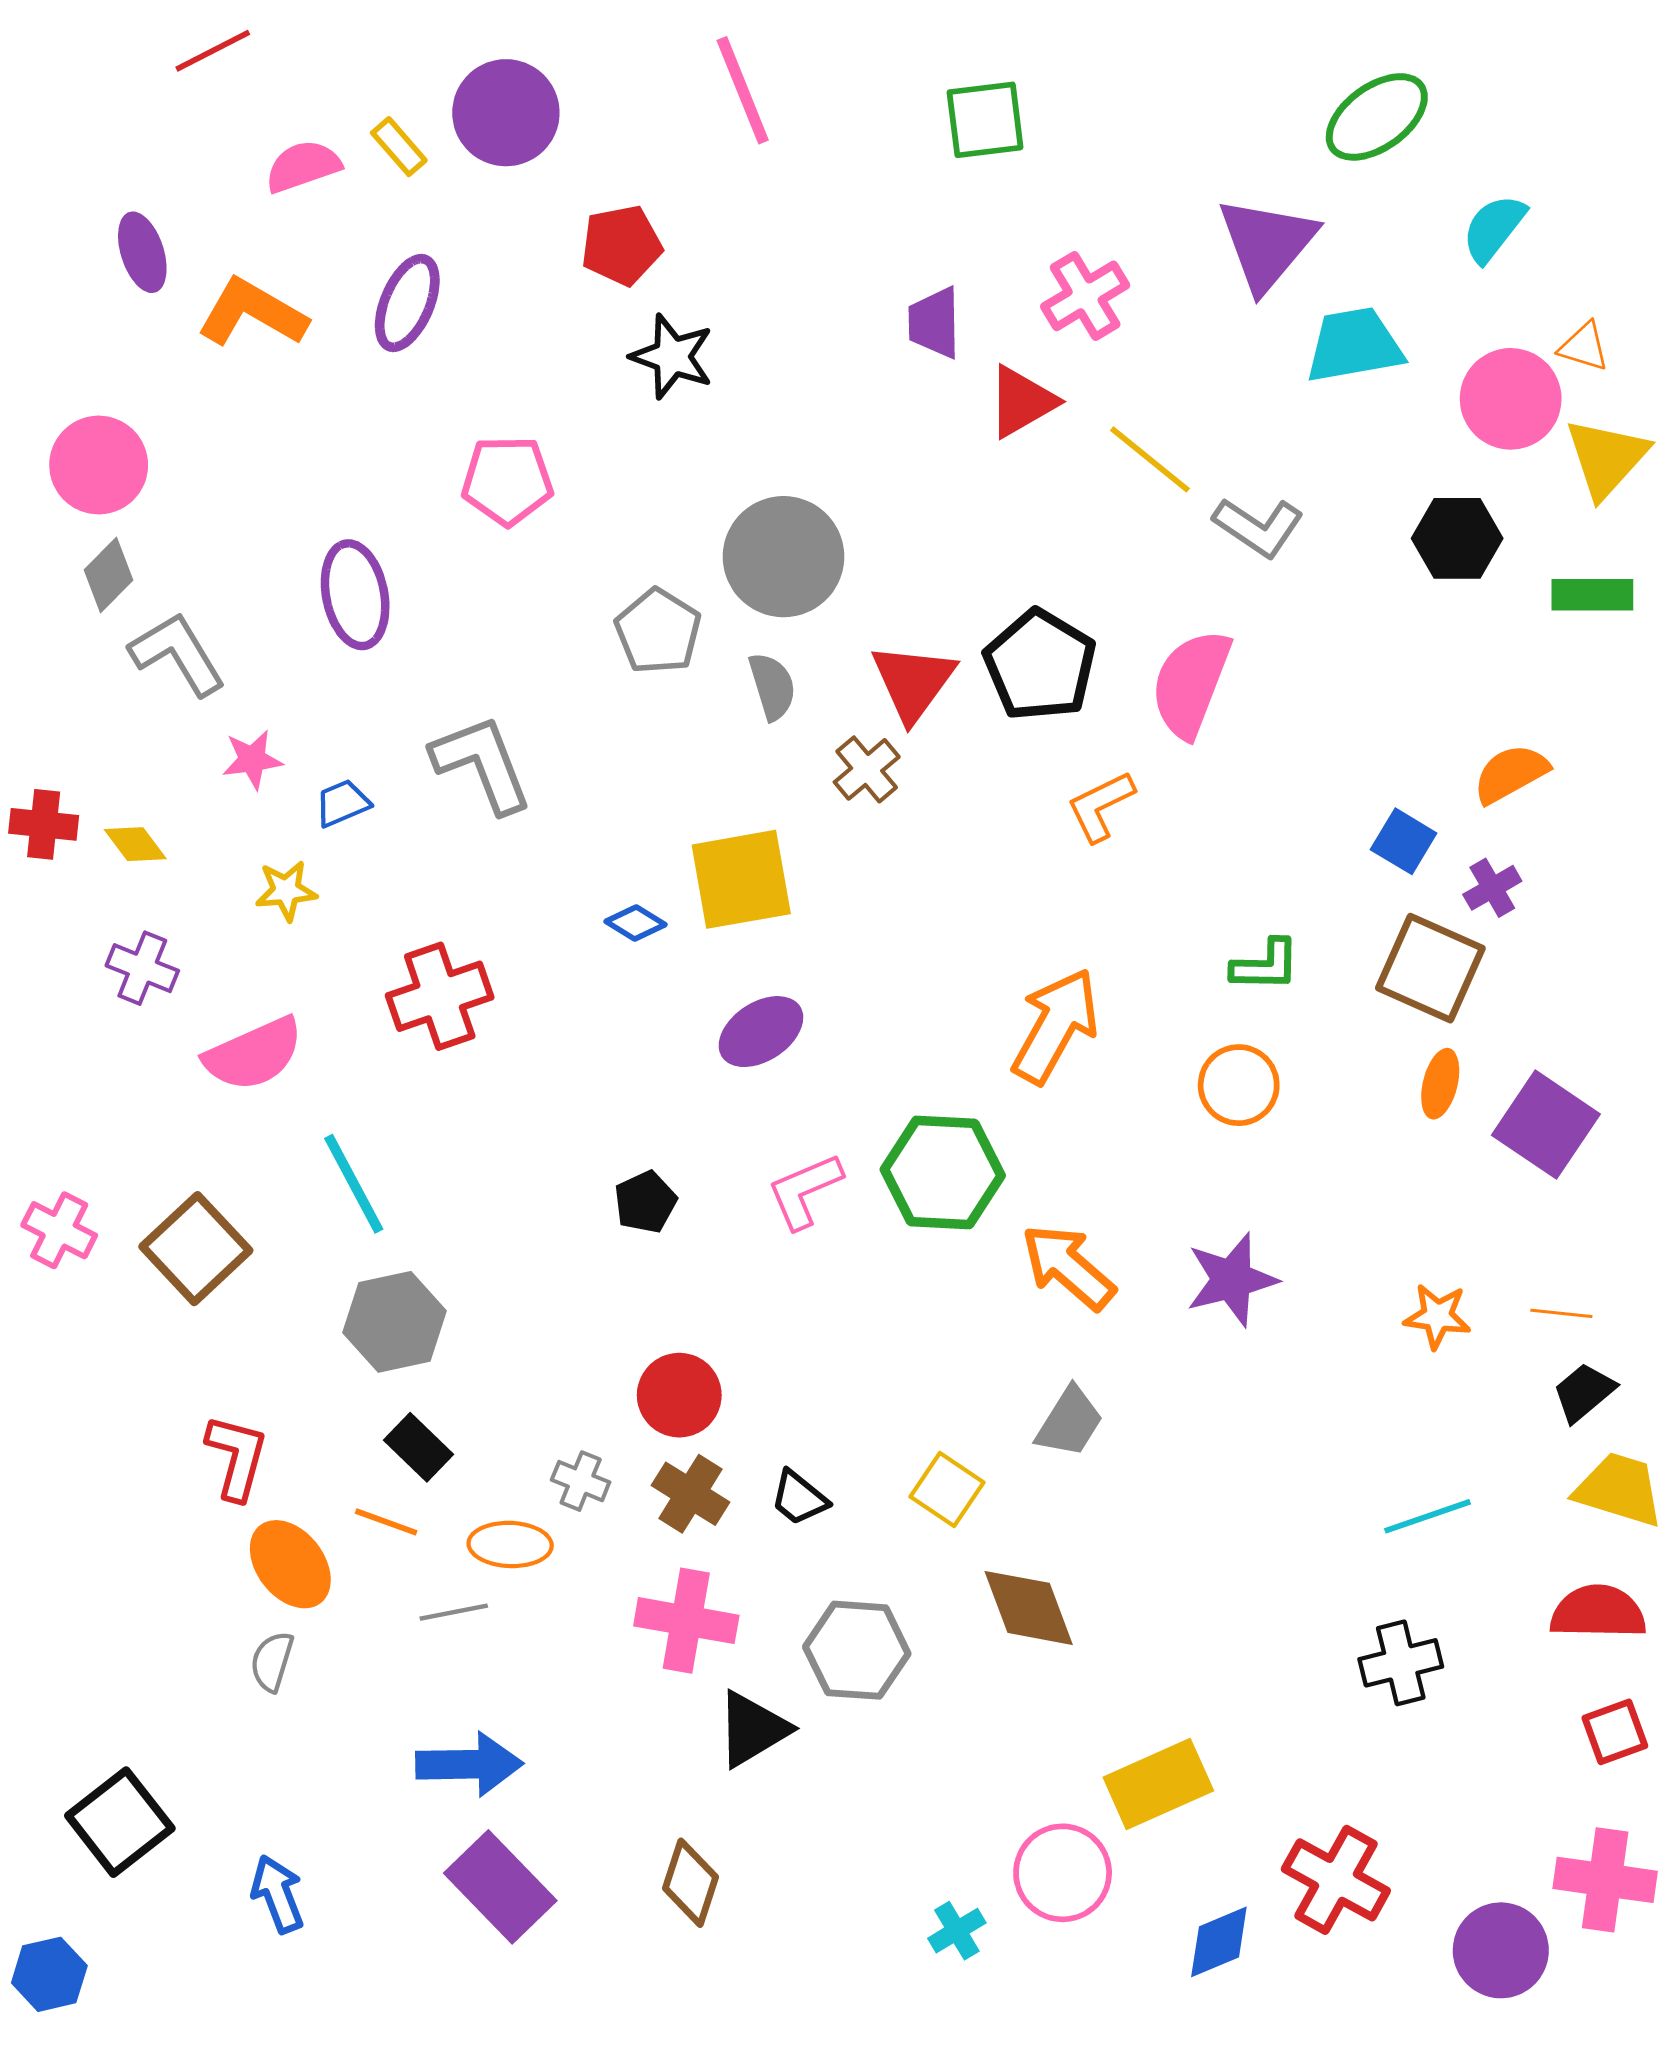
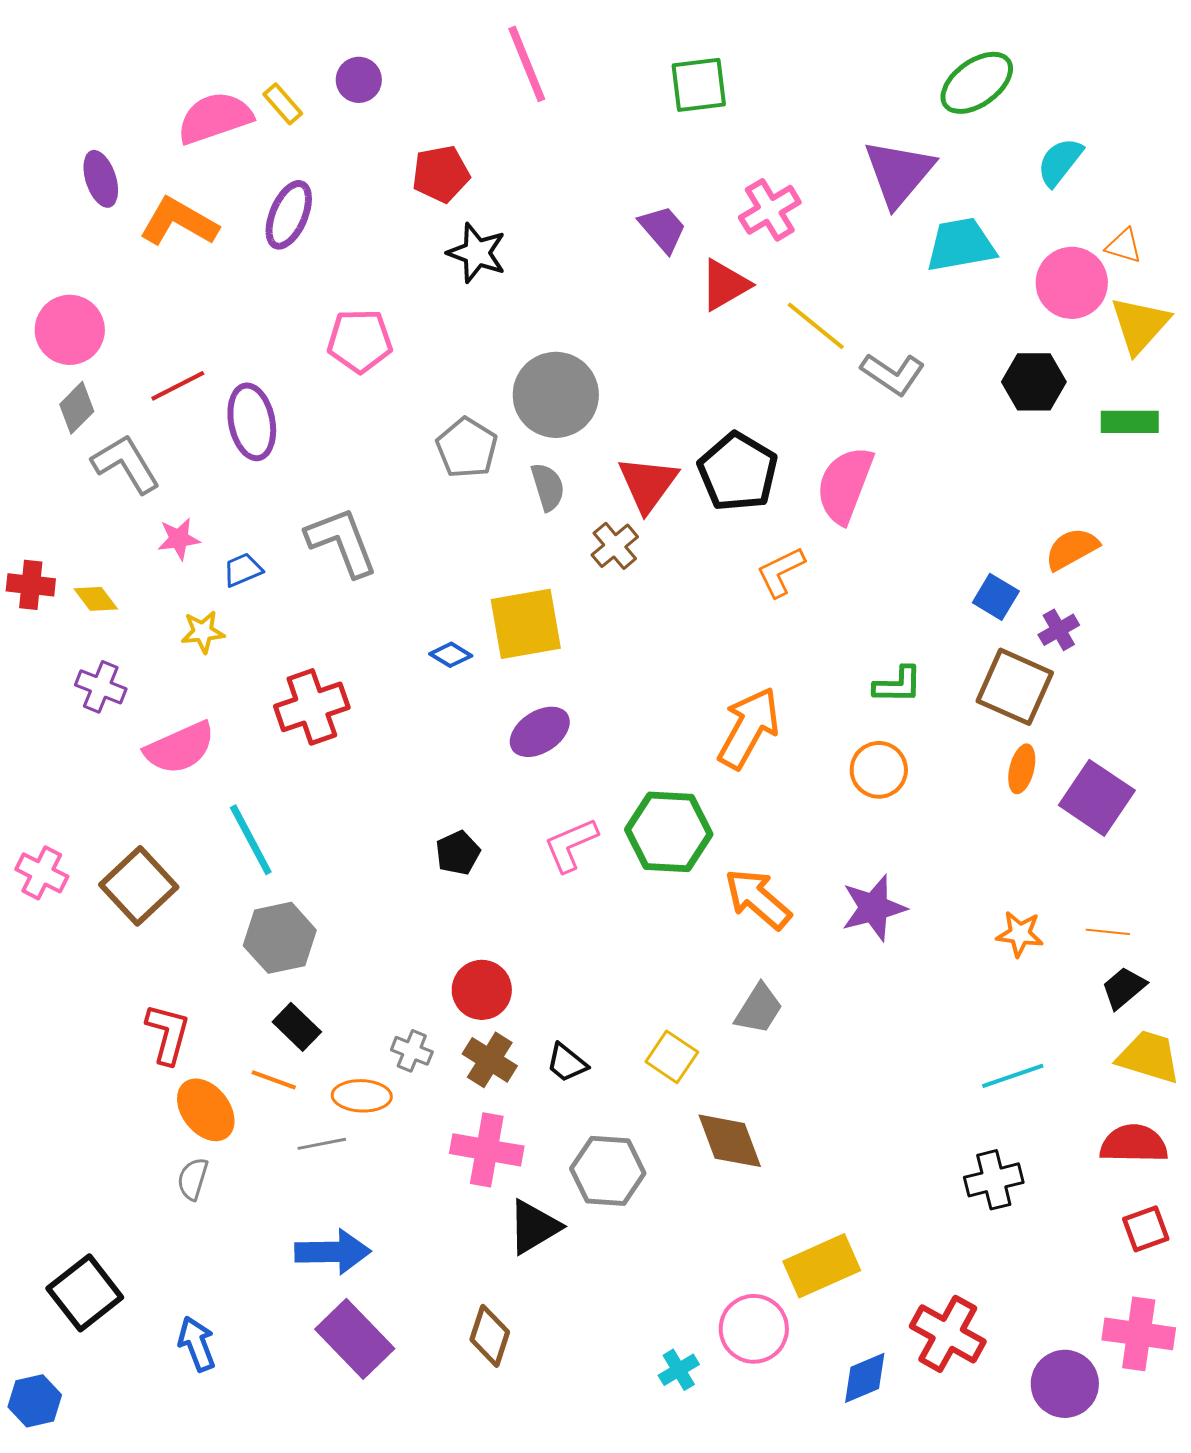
red line: (213, 51) -> (178, 386), moved
purple circle: (506, 113) -> (359, 80), size x0.6
pink semicircle: (303, 166) -> (215, 118), size x1.4
purple trapezoid: (934, 323) -> (663, 229), turned 140

